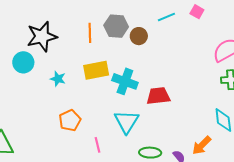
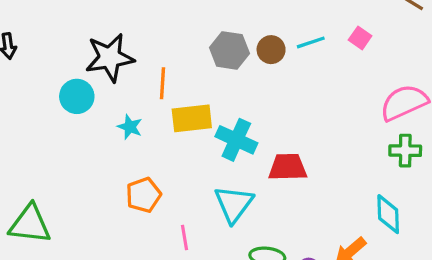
orange line: (90, 33) -> (163, 83), moved
brown circle: (139, 36) -> (271, 50), moved

